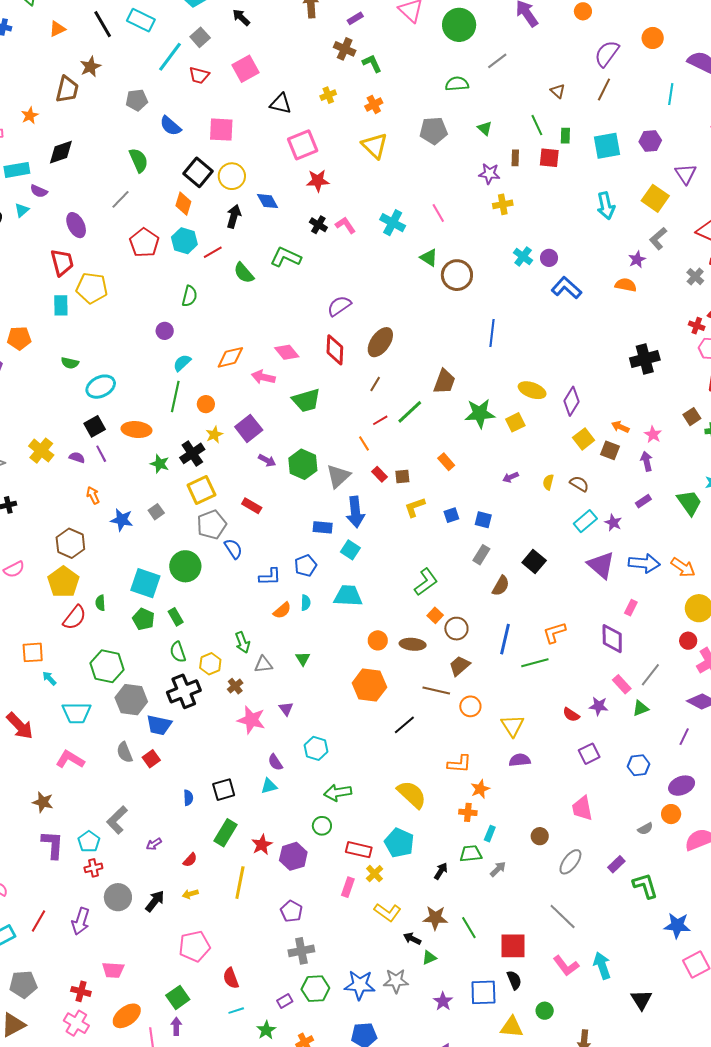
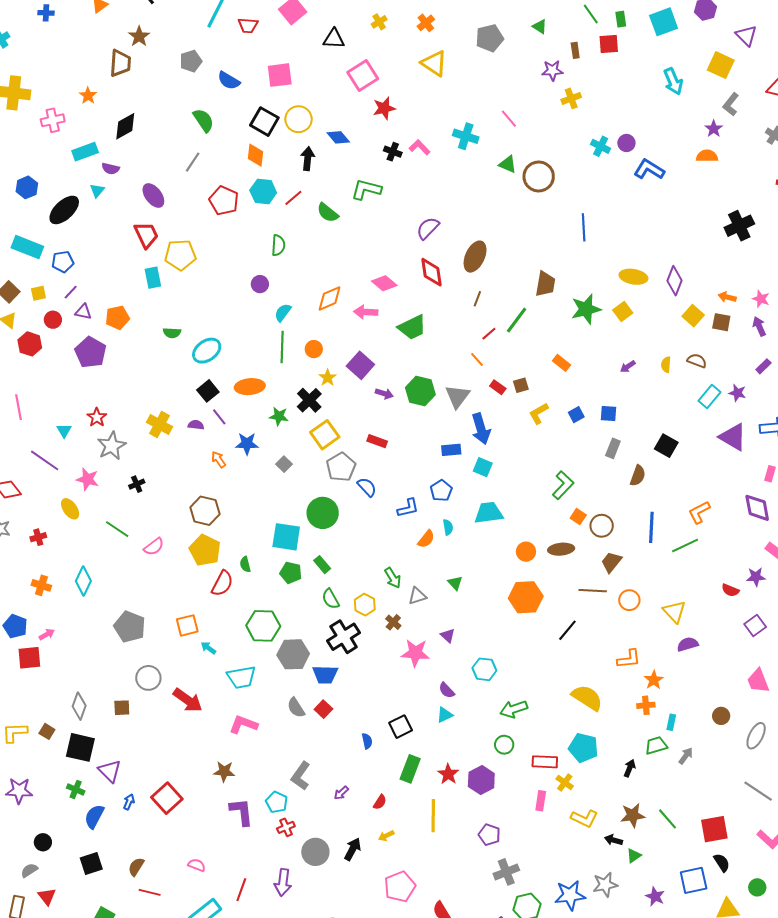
blue star: (122, 520) -> (247, 444), moved

